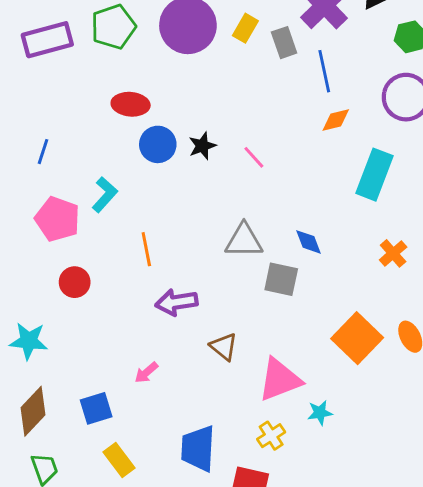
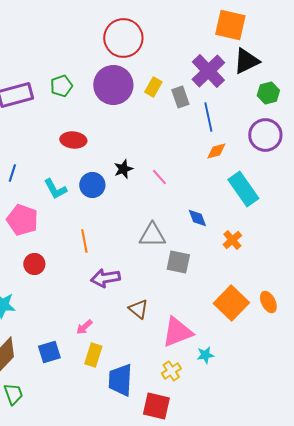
green pentagon: (113, 27) -> (61, 86), size x0.7
blue circle: (158, 144) -> (92, 185), moved
cyan rectangle: (374, 175) -> (243, 189), turned -56
cyan L-shape: (105, 195) -> (55, 189), moved, turned 110
blue diamond: (308, 242) -> (197, 218), moved
orange cross: (393, 253) -> (232, 240), moved
yellow rectangle: (119, 460) -> (93, 355), moved, turned 55

